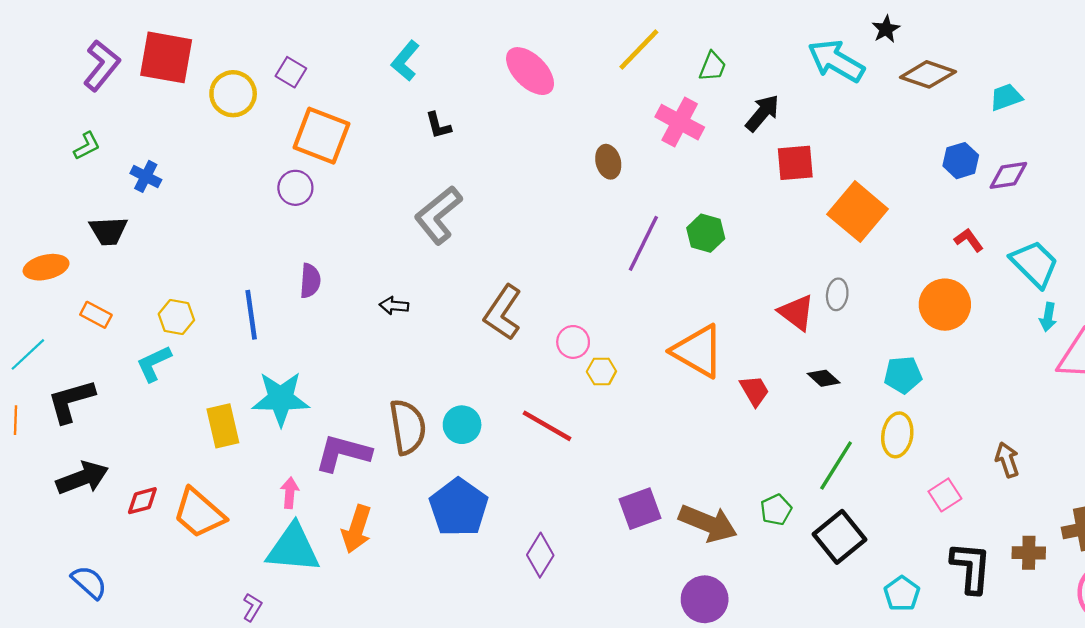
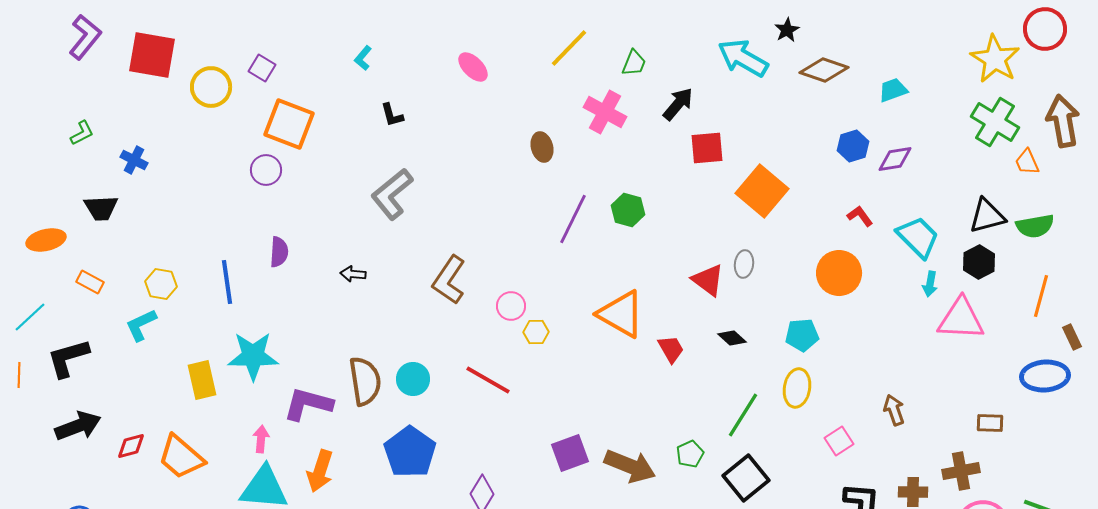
cyan L-shape: (405, 61) -> (363, 58), size x0.7
purple L-shape: (102, 65) -> (85, 37), moved
pink ellipse: (530, 71) -> (473, 67), size x0.7

